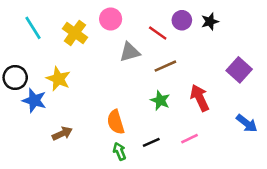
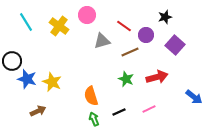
purple circle: (182, 20) -> (146, 35), moved
purple square: (239, 70) -> (175, 45), moved
yellow star: (58, 79) -> (52, 82), moved
red arrow: (200, 98) -> (157, 77), turned 100
brown arrow: (62, 133) -> (38, 111), moved

